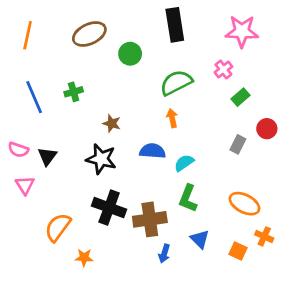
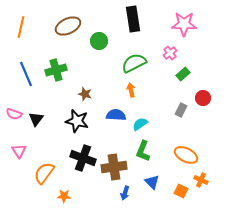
green cross: (74, 92) -> (56, 70), size x1.5
pink triangle: (25, 185) -> (19, 151), moved

